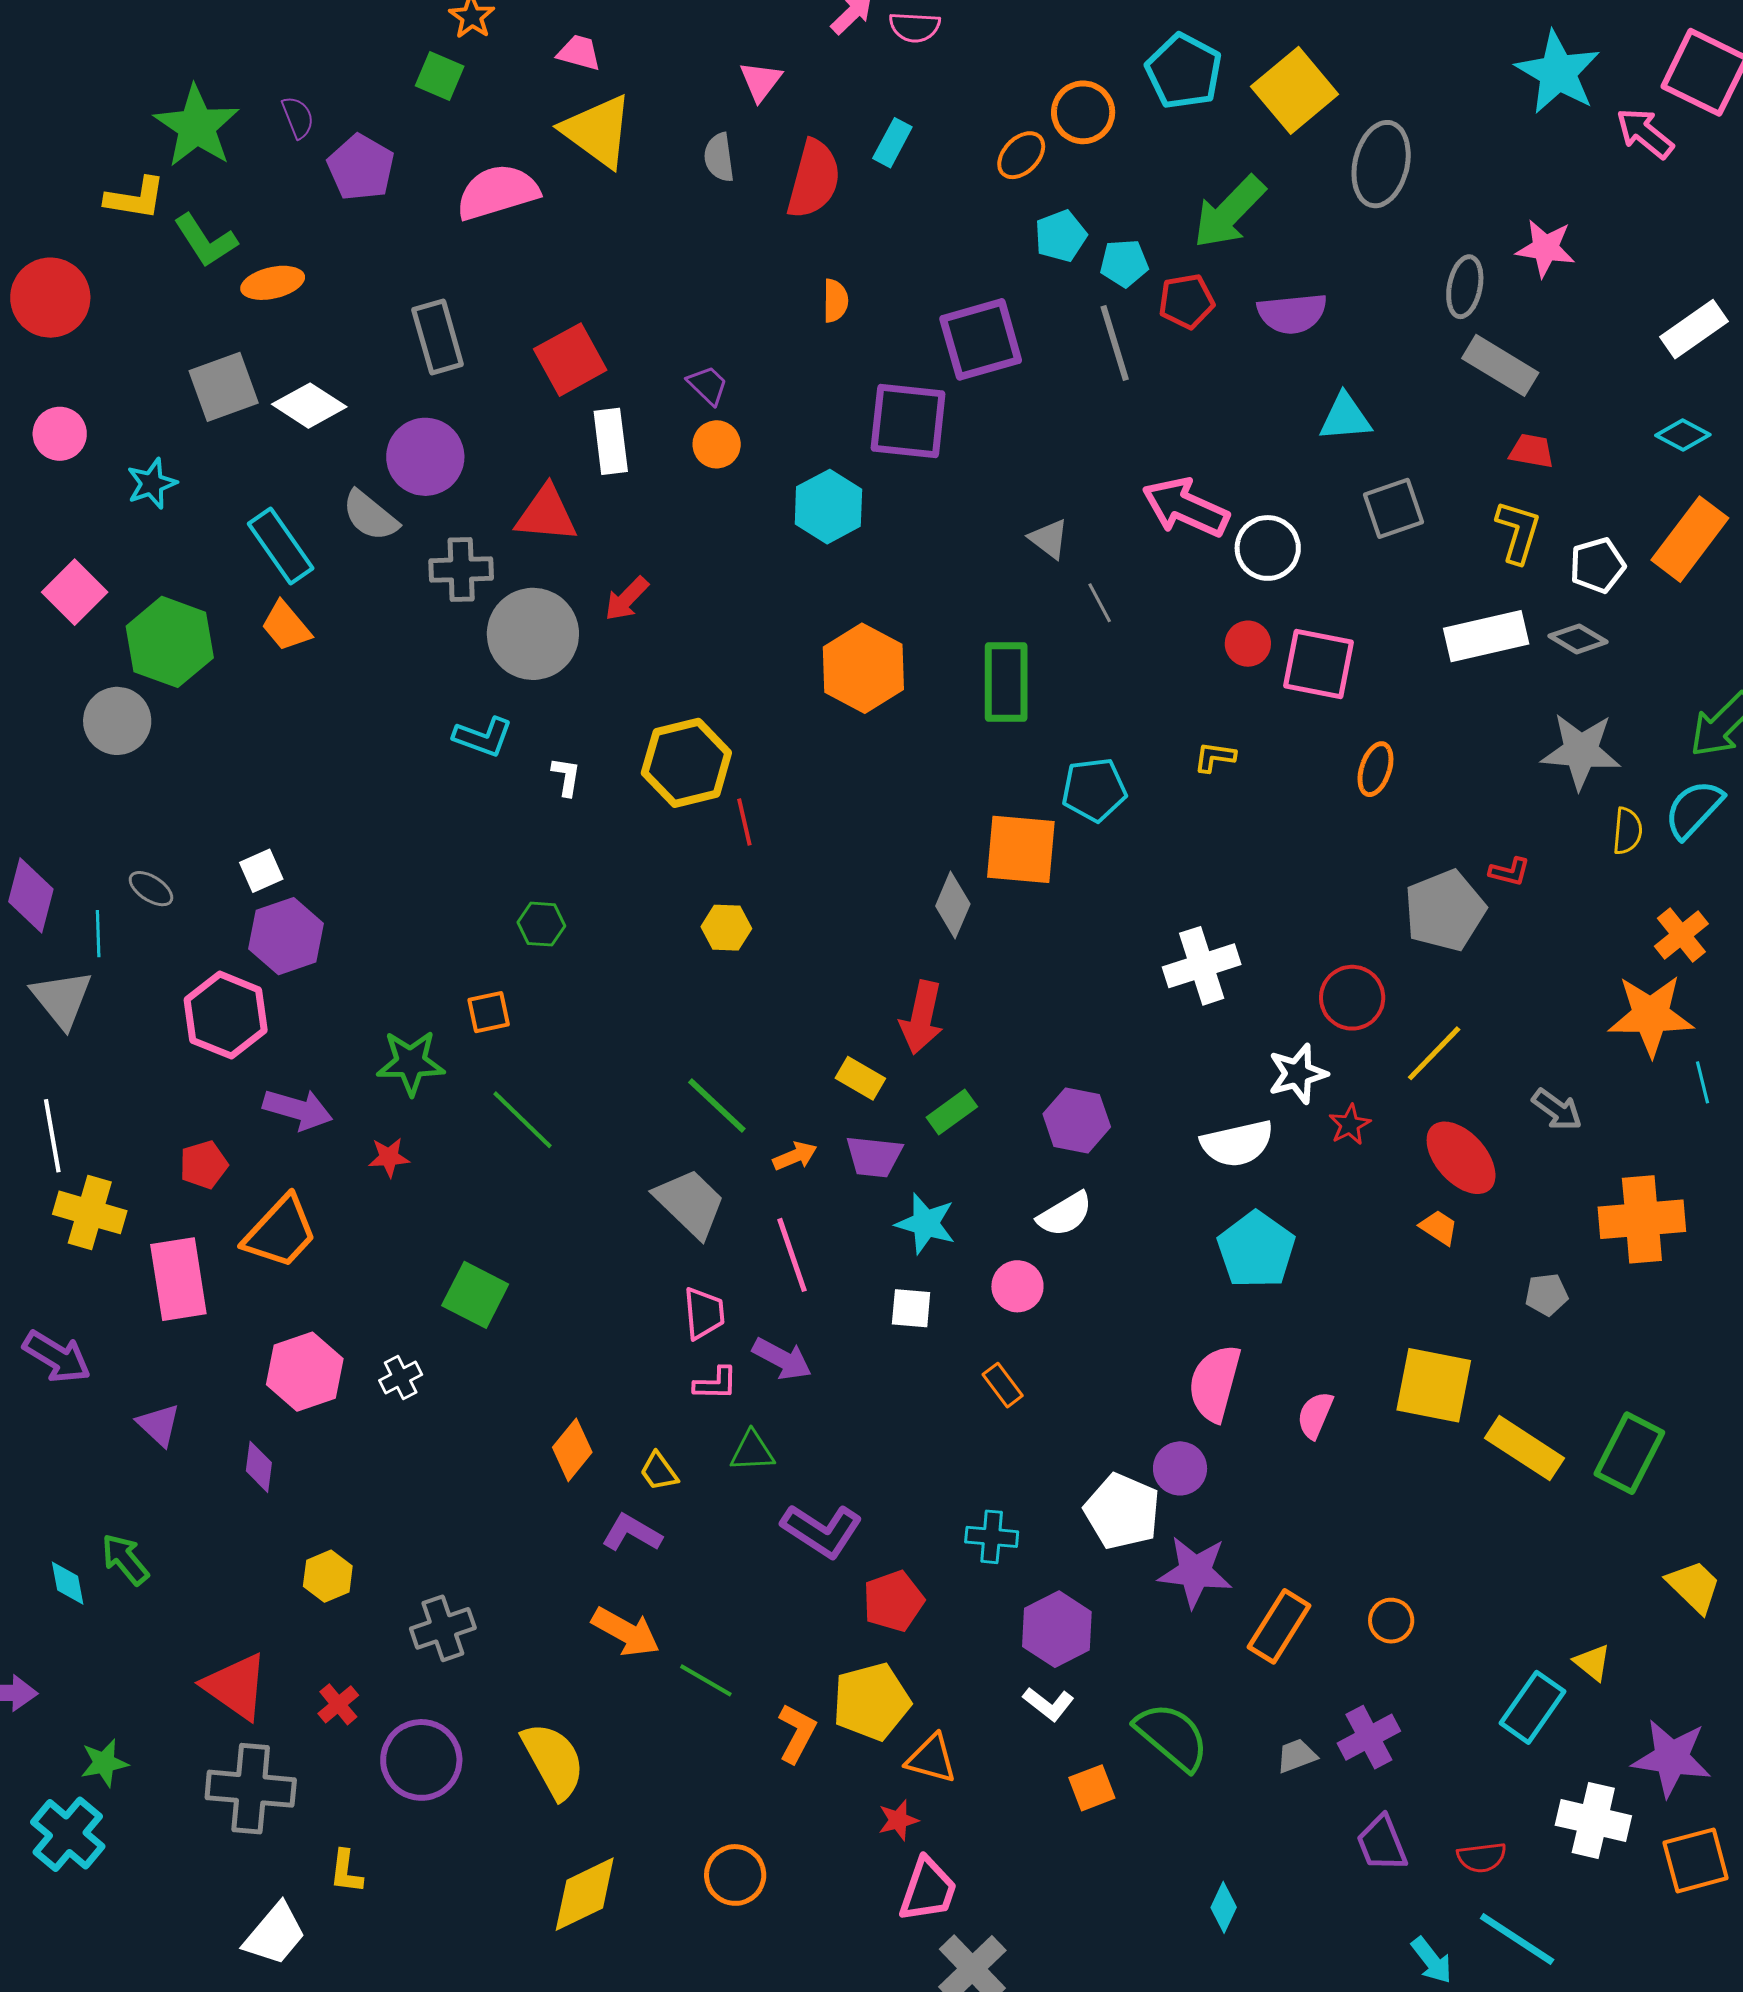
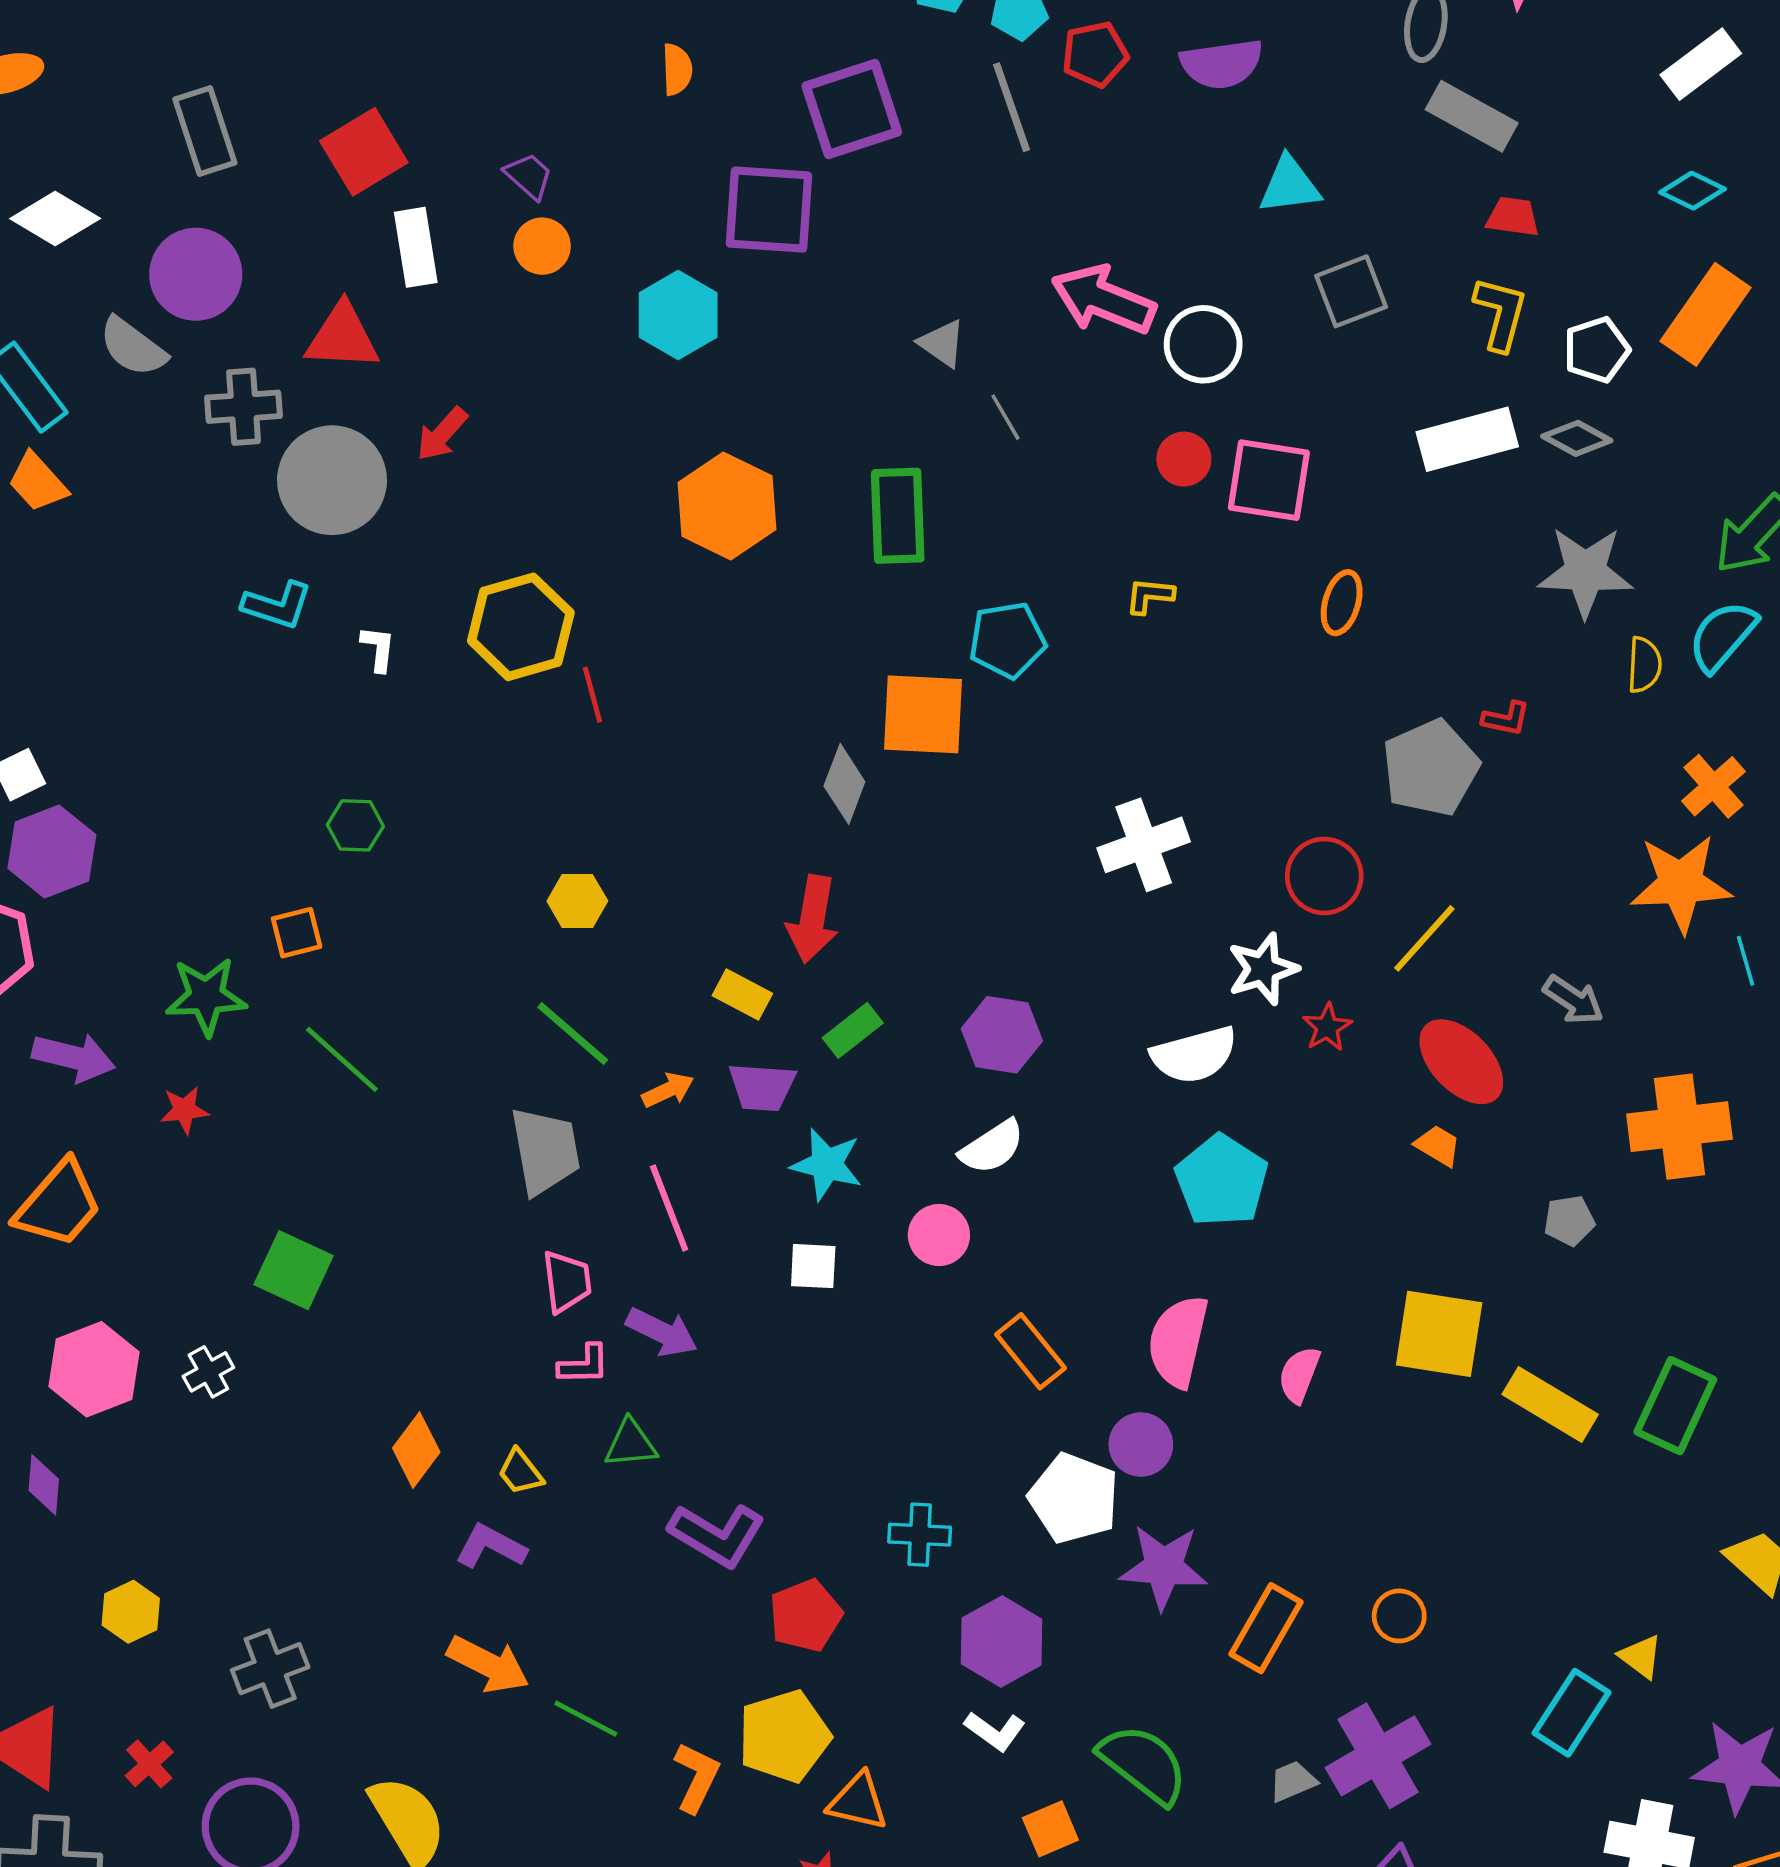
yellow hexagon: (726, 928) -> (577, 901), moved
gray trapezoid: (690, 1203) -> (545, 1151), turned 38
orange rectangle: (1003, 1385) -> (1031, 1351), moved, size x1.4
purple cross: (1369, 1737) -> (1378, 1756), size x1.4

